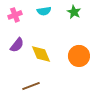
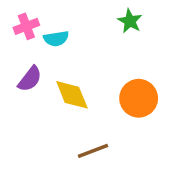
cyan semicircle: (44, 11) -> (56, 39), moved
brown line: (31, 86) -> (93, 151), moved

